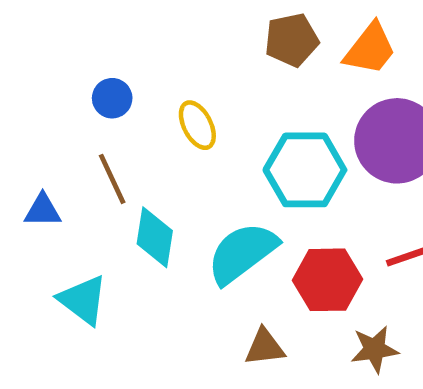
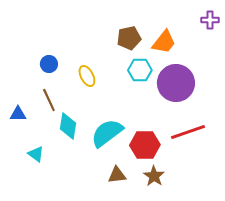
cyan hexagon: (305, 170) -> (140, 70), moved, size x0.7
cyan triangle: (83, 300) -> (36, 154), size x0.7
brown star: (375, 349) -> (154, 176), moved, turned -30

